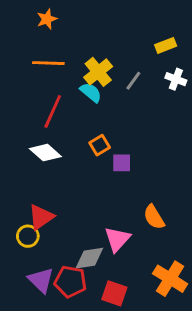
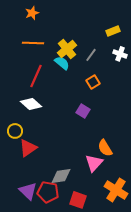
orange square: (100, 145) -> (93, 82), moved
purple square: (122, 163) -> (83, 111), turned 32
yellow circle: (28, 236) -> (15, 131), moved
pink triangle: (117, 239) -> (94, 163), moved

